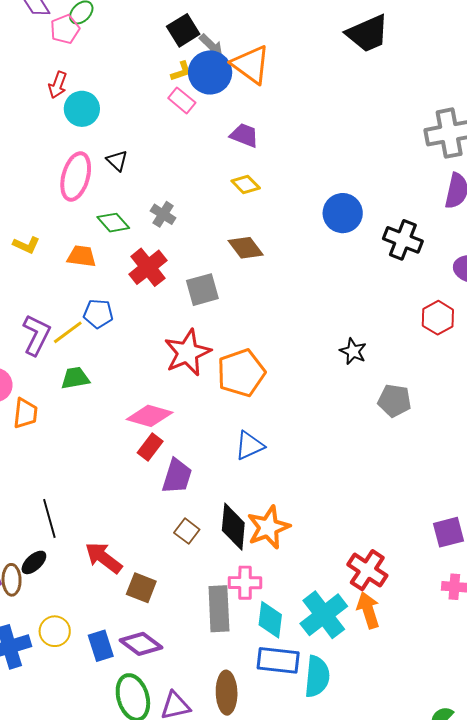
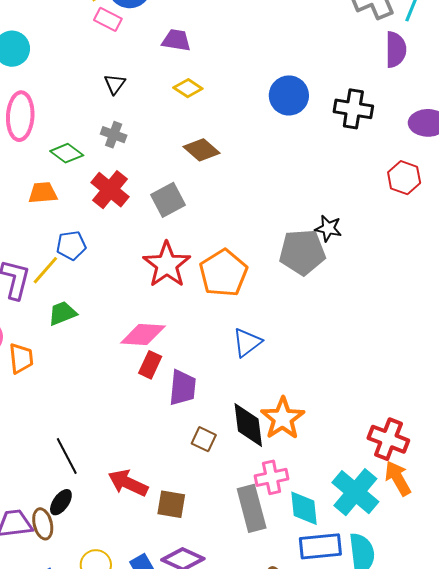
black triangle: (117, 161) -> (115, 84), moved, turned 35
gray pentagon: (394, 401) -> (302, 252), moved, size x1.4

